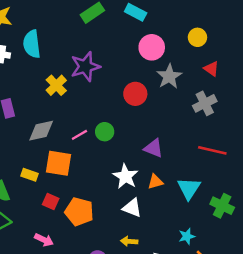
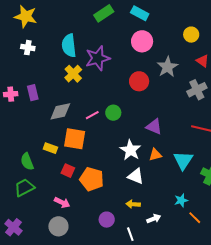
cyan semicircle: (32, 44) -> (69, 46), moved
pink circle: (152, 47) -> (142, 41), moved

